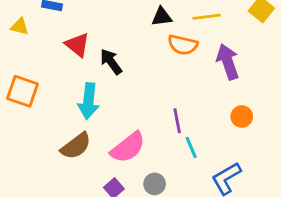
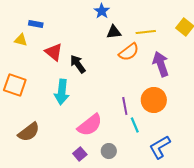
yellow triangle: (20, 27) -> (21, 40), moved
orange semicircle: (183, 45) -> (129, 52), turned -50
orange circle: (242, 116) -> (154, 100), moved, size x1.6
brown semicircle: (76, 146) -> (29, 132), moved

